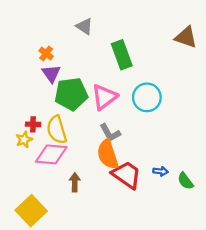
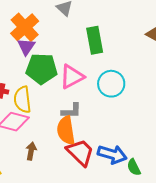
orange cross: (46, 54) -> (25, 27), size x2.0
gray L-shape: (110, 133) -> (71, 111), turned -70
blue arrow: (161, 171) -> (112, 154), size x2.0

